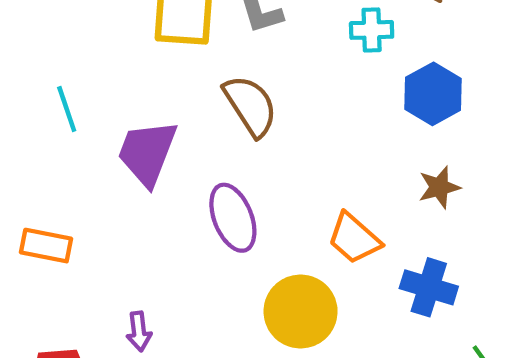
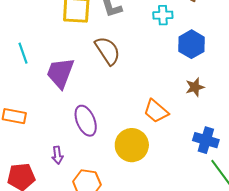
purple ellipse: (233, 218) -> (86, 121), moved
blue cross: (429, 287) -> (206, 140), moved

